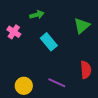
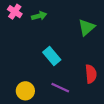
pink cross: (14, 32) -> (15, 12), moved
cyan rectangle: (49, 42) -> (52, 56), moved

